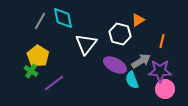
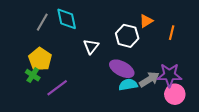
orange line: (162, 41) -> (172, 33), moved
white triangle: (86, 44) -> (91, 46), size x0.7
gray arrow: (141, 61) -> (149, 79), moved
cyan semicircle: (132, 80) -> (128, 85), moved, turned 102

